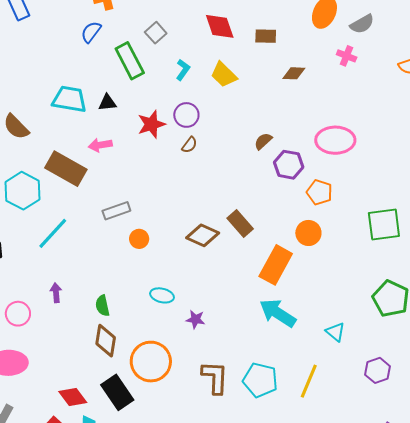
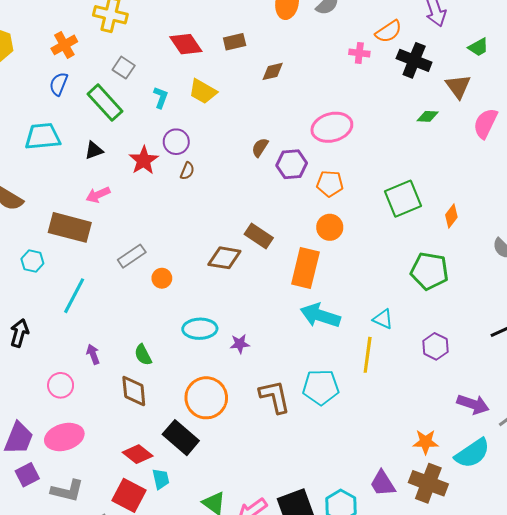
pink cross: (347, 56) -> (359, 53), moved
cyan trapezoid: (69, 99) -> (43, 136), moved
cyan hexagon: (23, 191) -> (32, 261), size x0.6
cyan ellipse: (162, 295) -> (200, 329), size x1.4
brown diamond: (106, 341) -> (134, 391), moved
yellow line: (309, 381) -> (368, 355), moved

